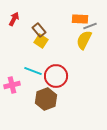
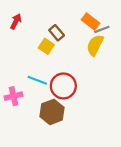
orange rectangle: (80, 19) -> (90, 21), turned 35
brown rectangle: (39, 30) -> (57, 33), moved

